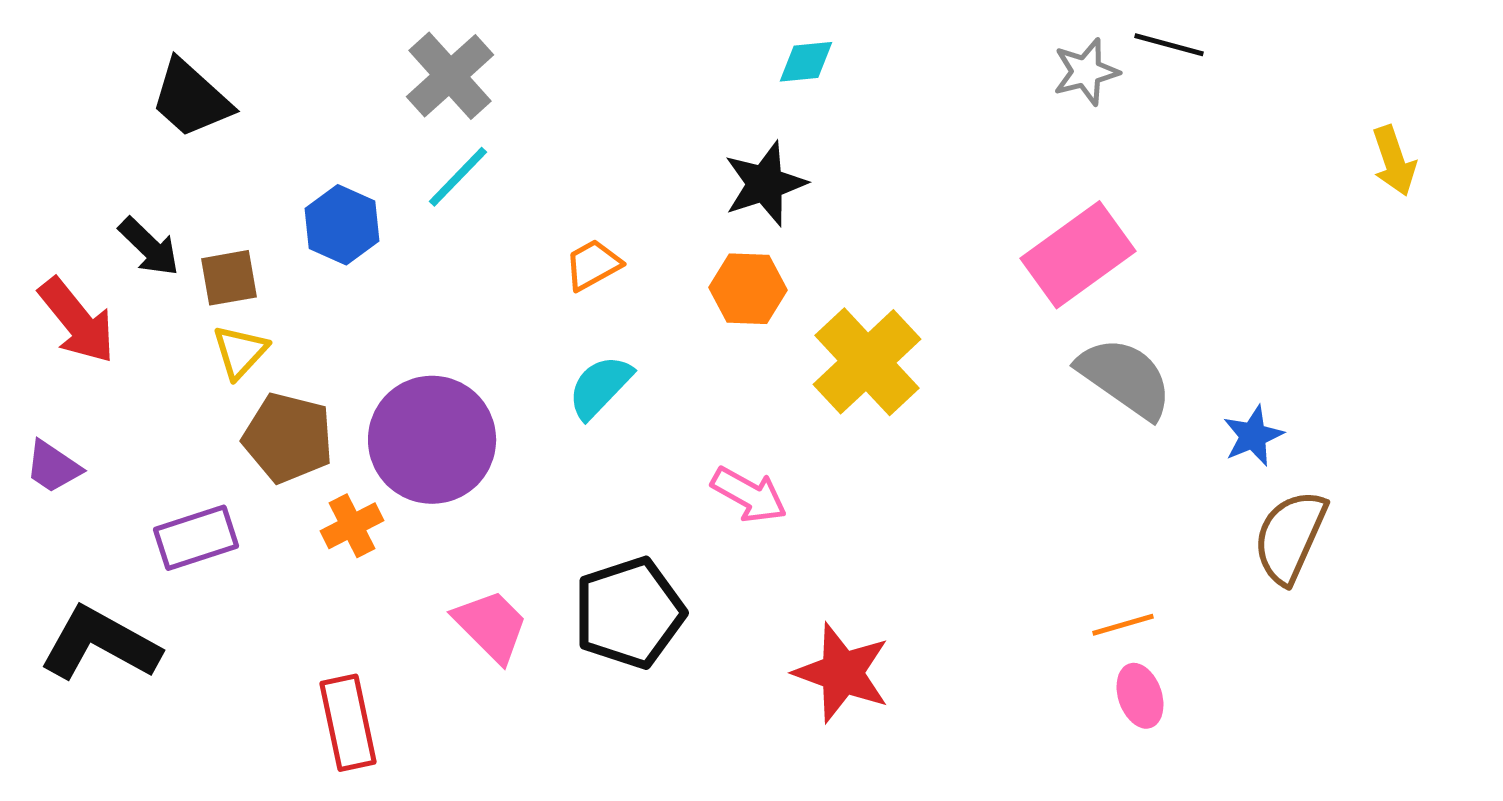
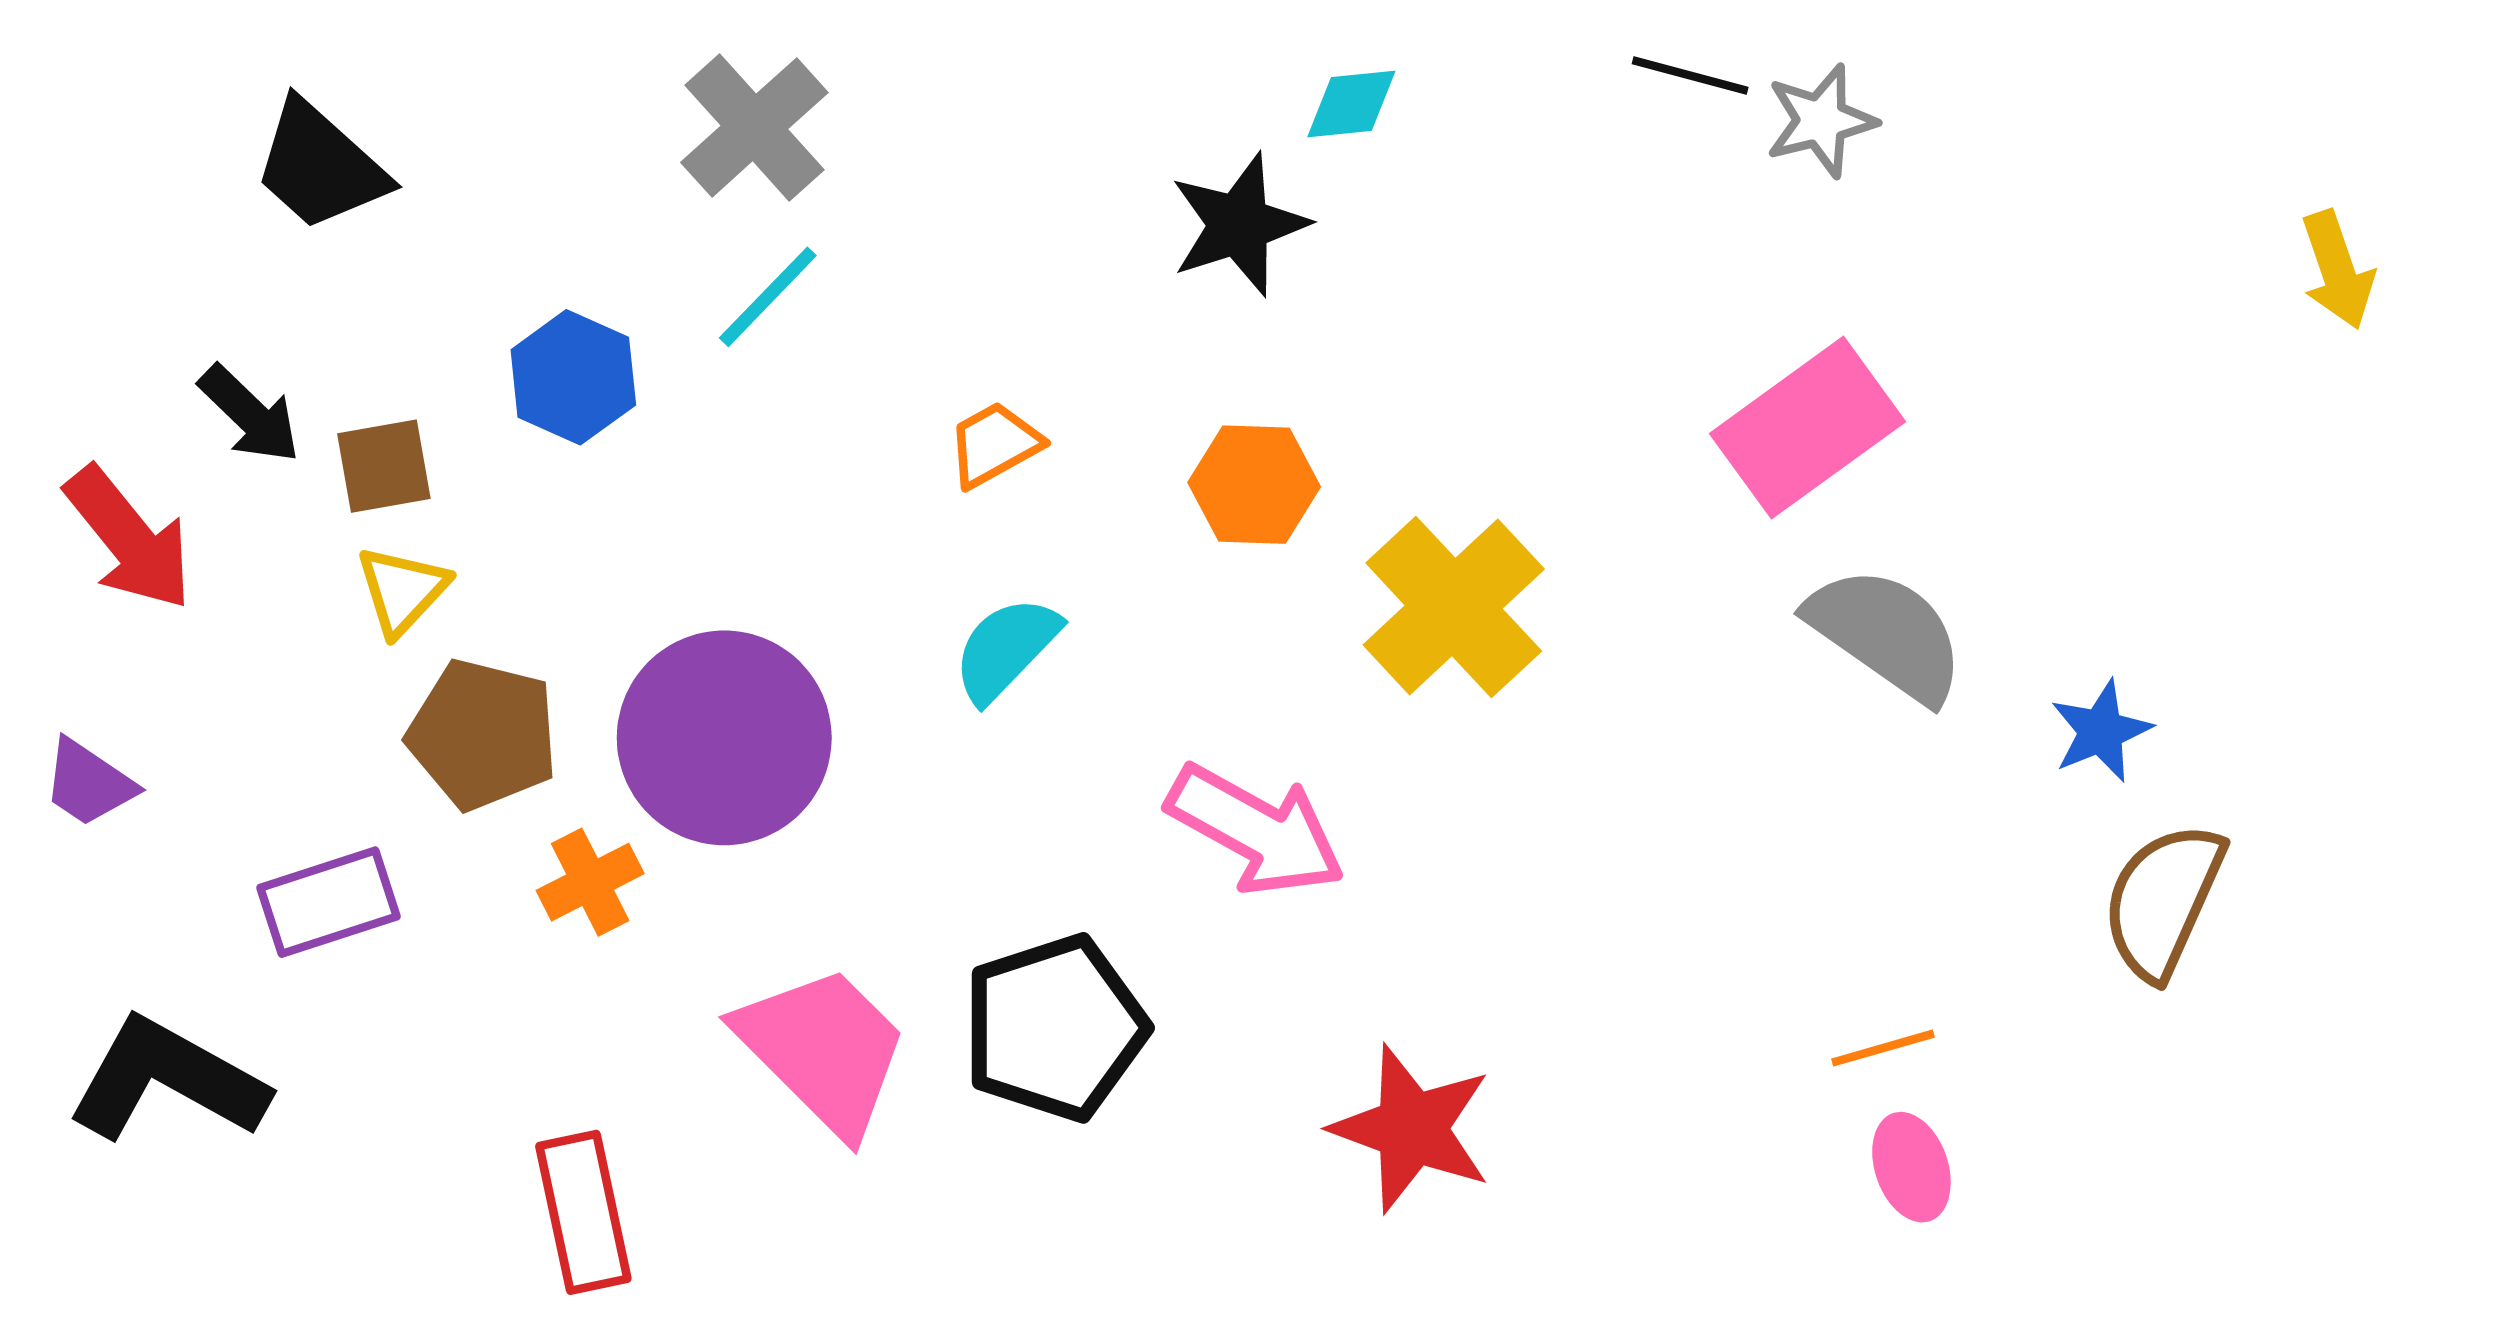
black line: (1169, 45) -> (1690, 75), moved
black star: (765, 184) -> (1239, 225), moved
pink arrow: (749, 495) -> (1256, 830), size x1.4
pink trapezoid: (491, 626) -> (823, 1050), size x1.4

